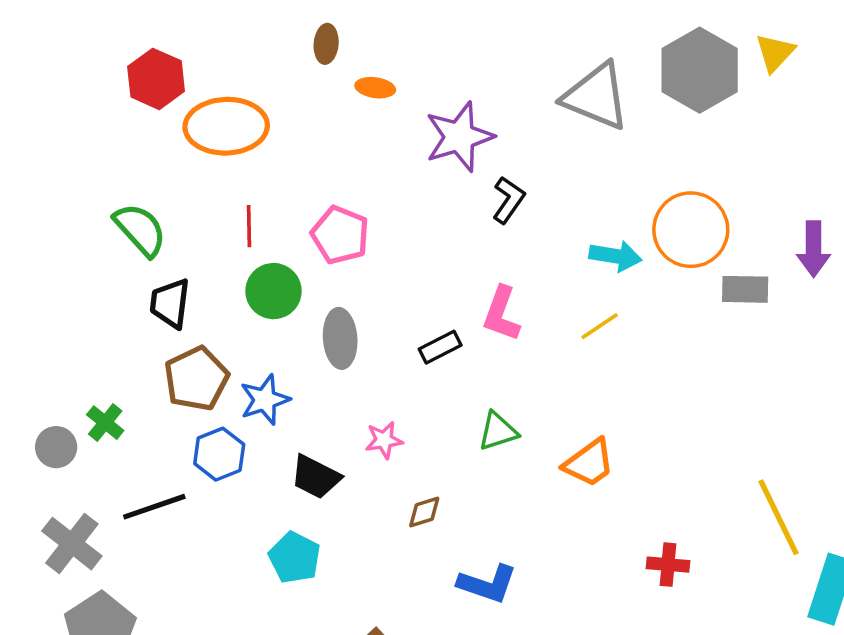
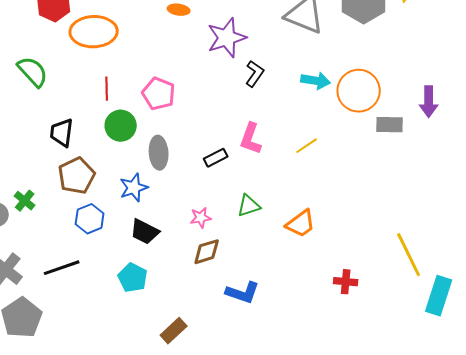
green semicircle: (140, 230) -> (33, 72), moved
cyan arrow: (615, 256) -> (316, 81), moved
blue star: (265, 400) -> (134, 188), moved
pink star: (384, 440) -> (201, 218), moved
black line: (154, 507) -> (62, 268), moved
brown diamond: (424, 512) -> (207, 252), size x1.4

